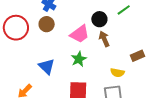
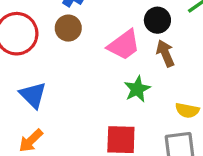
green star: (79, 59) -> (137, 89), moved
blue triangle: (47, 66) -> (33, 95), moved

